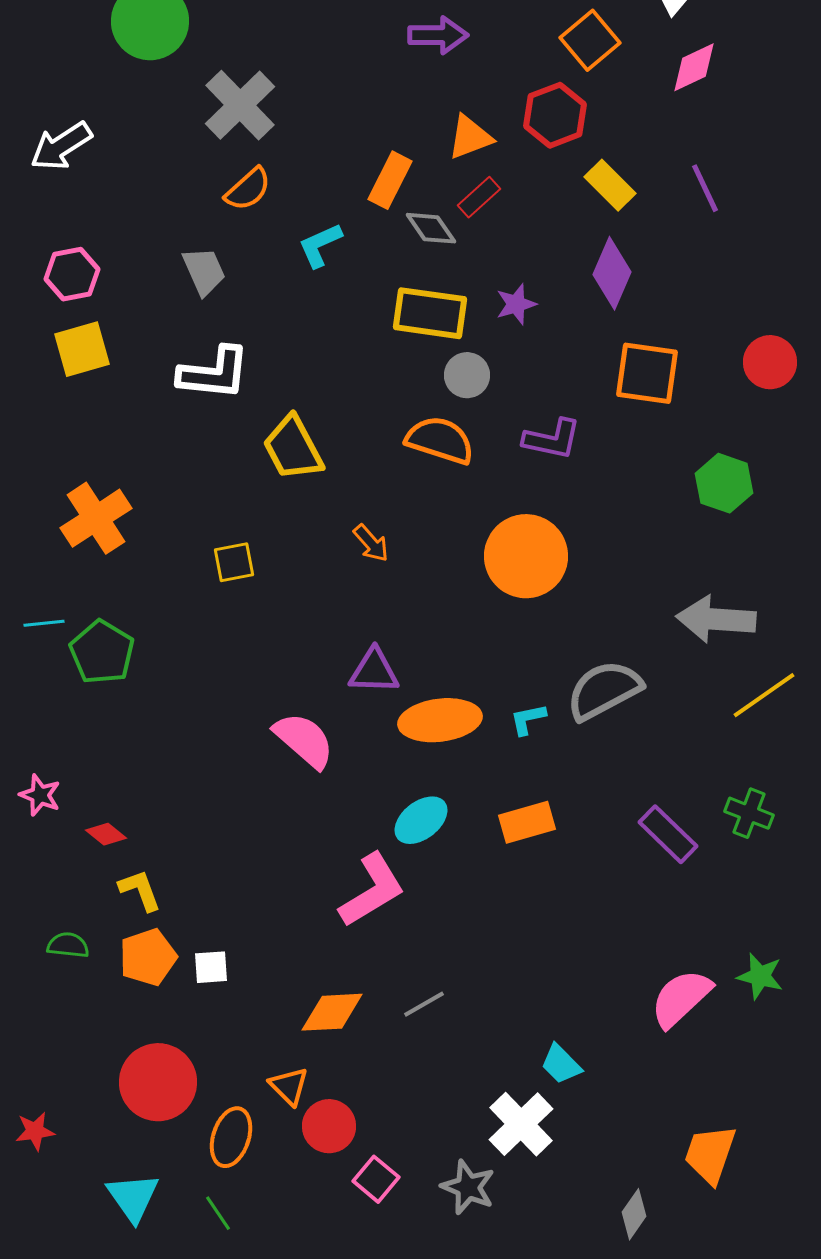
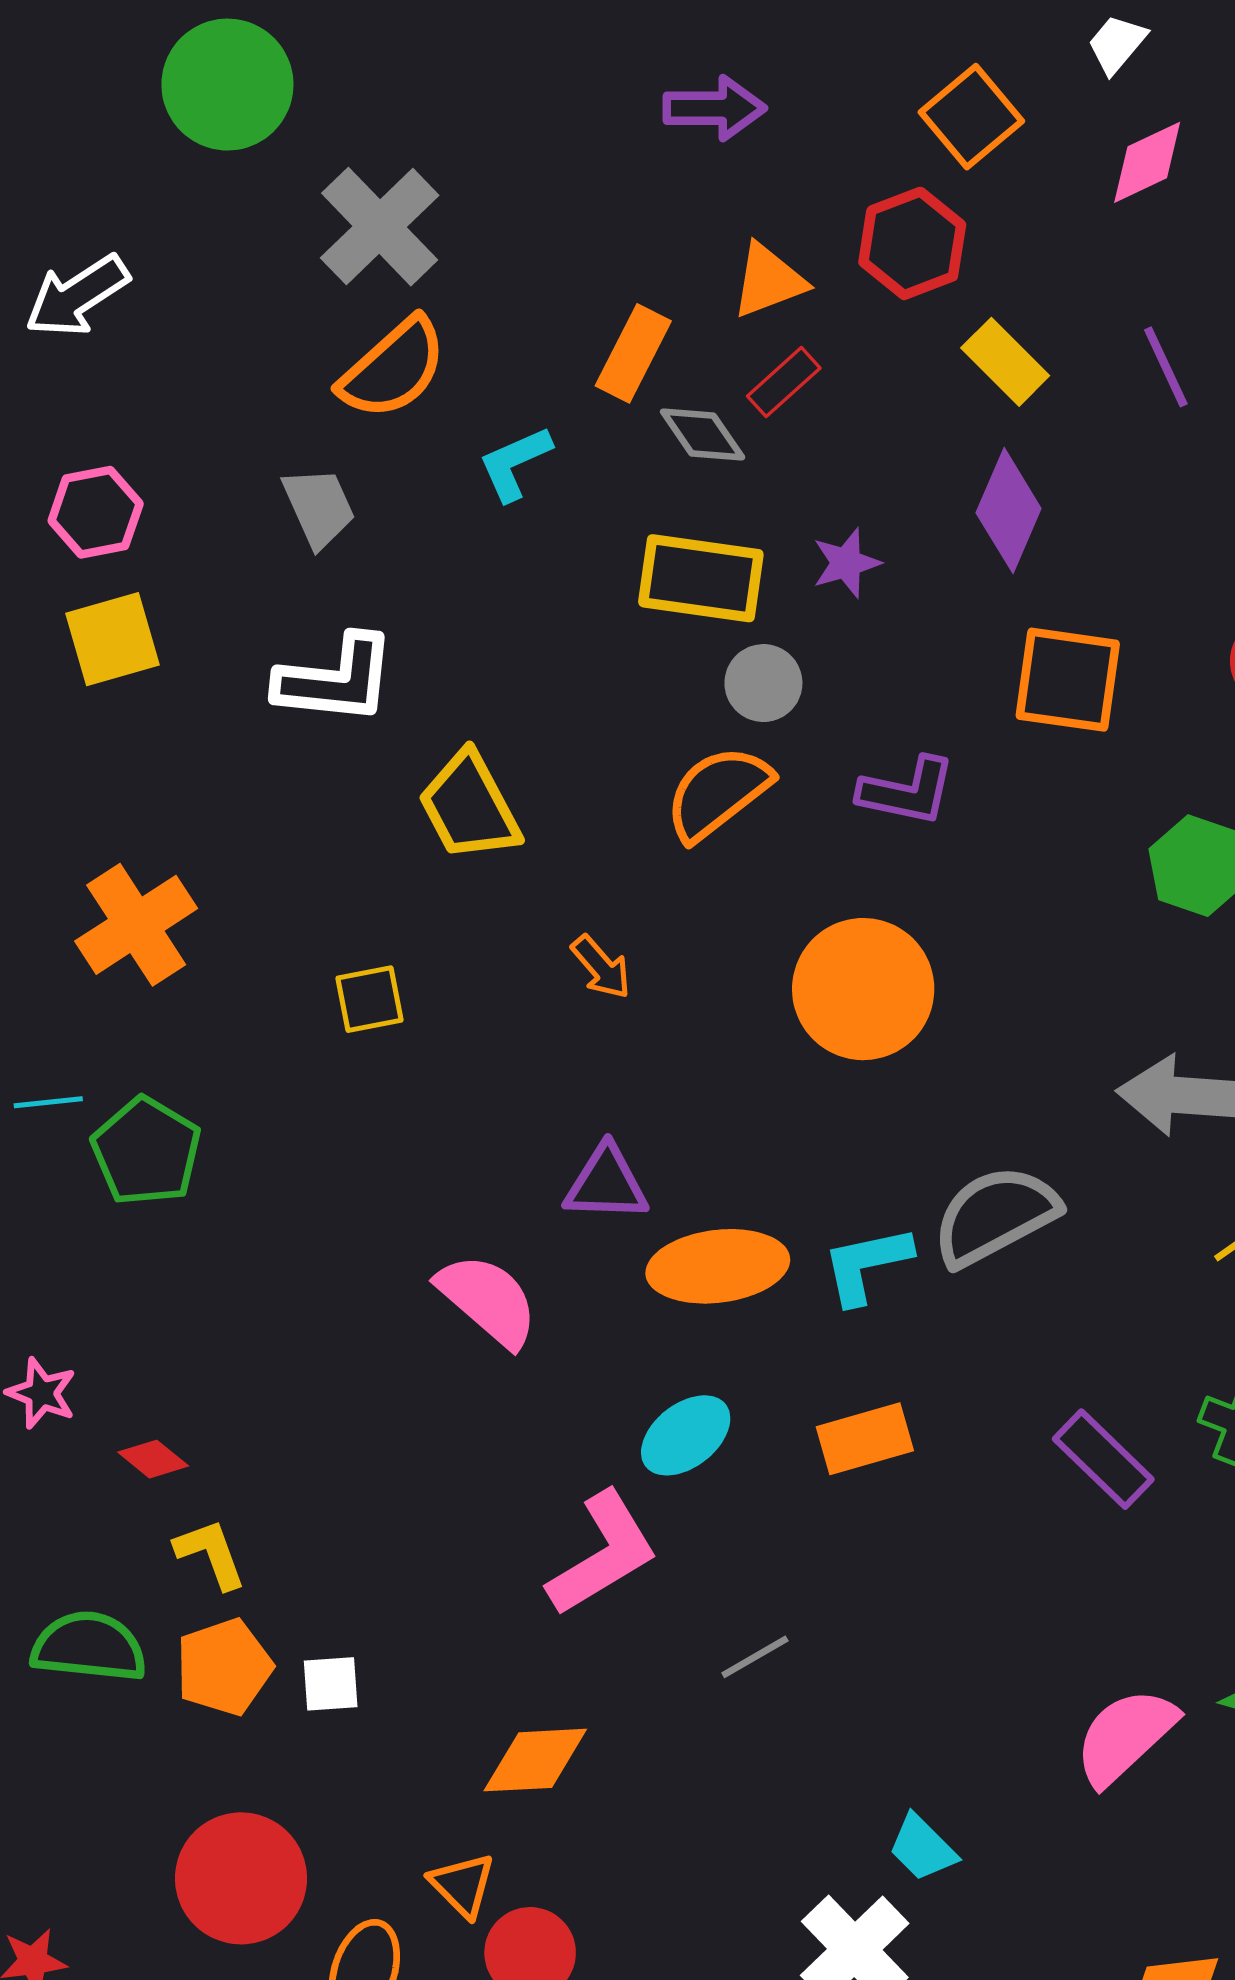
orange semicircle: (248, 189) -> (393, 369), size x1.4
orange semicircle: (440, 440) -> (718, 793), turned -56
cyan L-shape: (528, 719) -> (867, 1265), size x1.5
green semicircle: (68, 945) -> (89, 1647), size x1.6
gray line: (424, 1004) -> (755, 1657), moved

